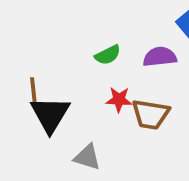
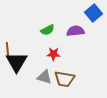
brown trapezoid: (150, 114) -> (64, 79), moved
gray triangle: (87, 157) -> (44, 77), moved

